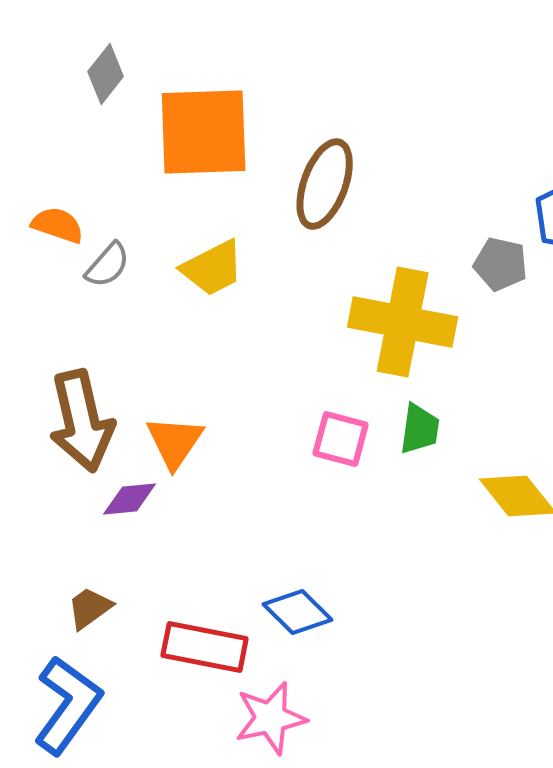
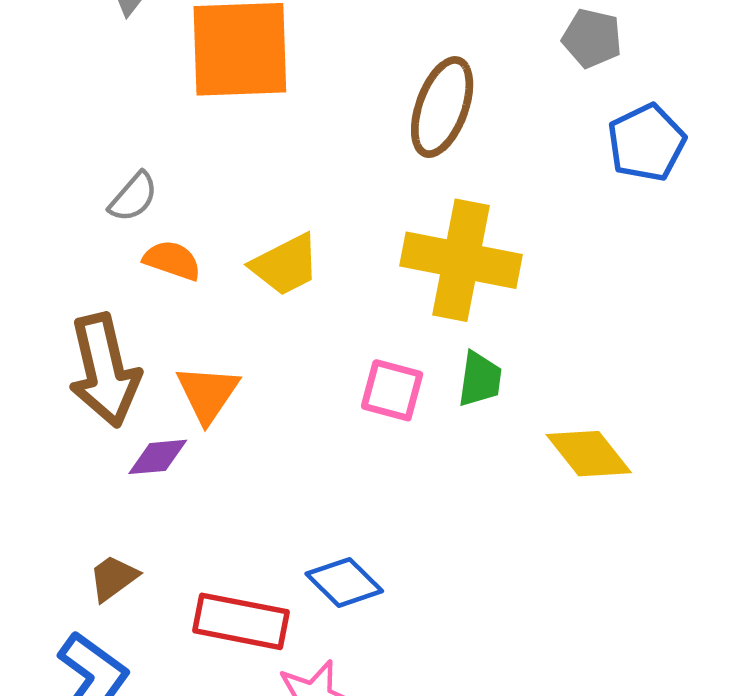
brown ellipse: (325, 184) -> (442, 107), moved
orange semicircle: (58, 225) -> (172, 260), moved
gray pentagon: (501, 264) -> (592, 38), moved
yellow trapezoid: (213, 268) -> (285, 265), moved

